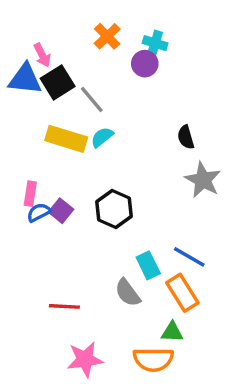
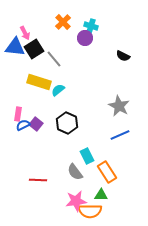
cyan semicircle: (102, 137) -> (58, 90), moved
black semicircle: (186, 137) -> (123, 56), moved, turned -48
blue line: (189, 257) -> (120, 135), moved, turned -54
pink star: (85, 359) -> (76, 201), moved

